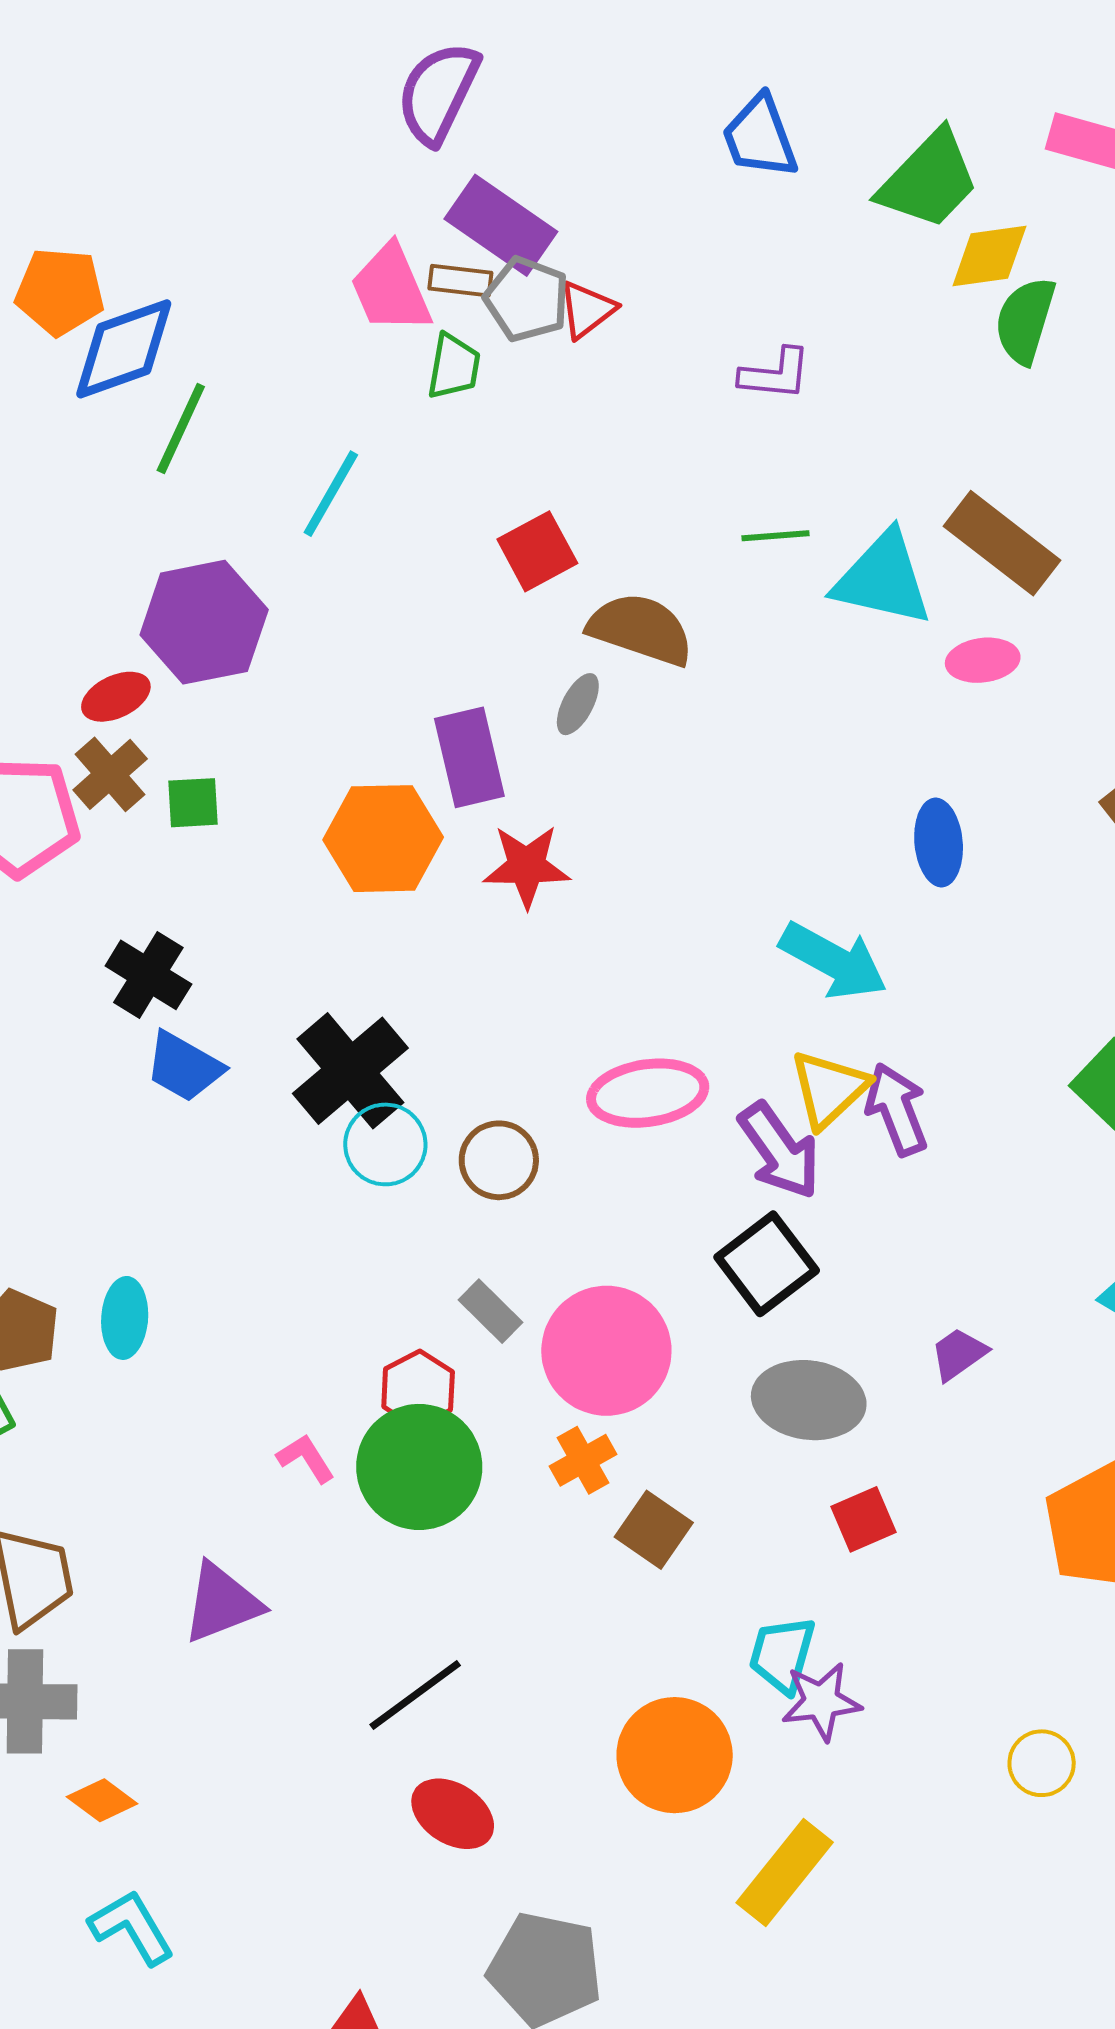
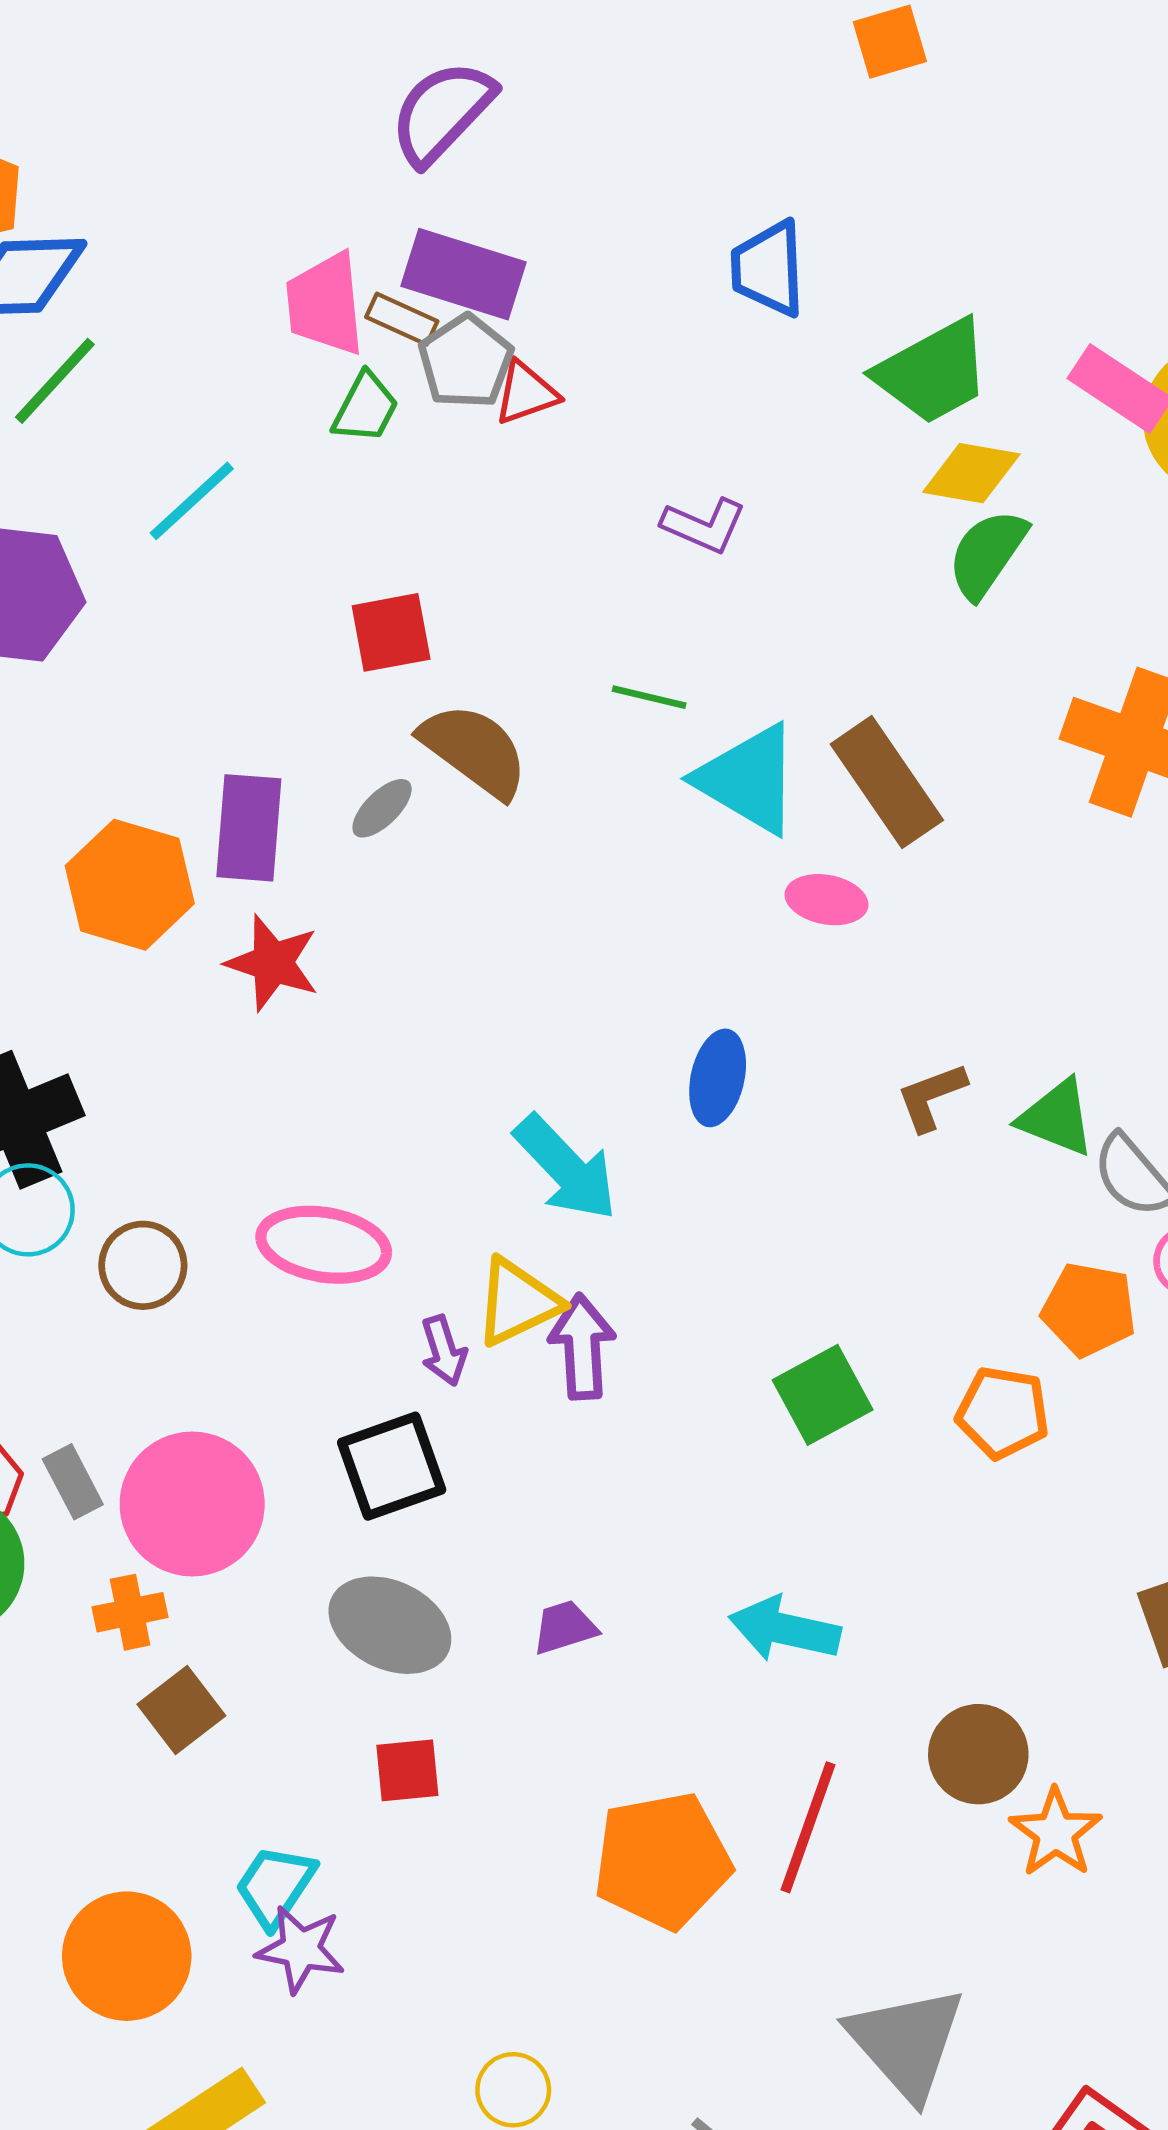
purple rectangle: (501, 225) -> (464, 274), turned -35
purple arrow: (779, 1151) -> (444, 1351), size x0.6
gray rectangle: (490, 1311) -> (73, 1482), moved

